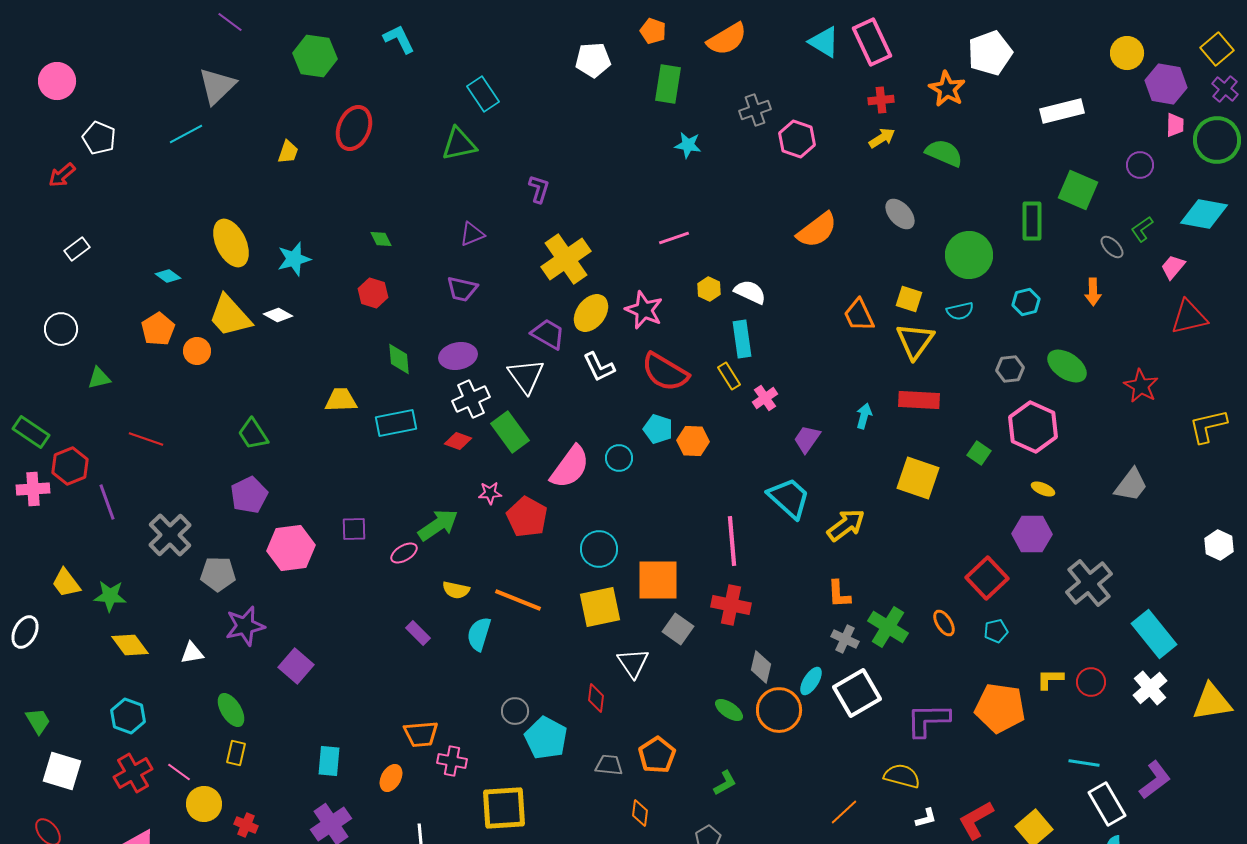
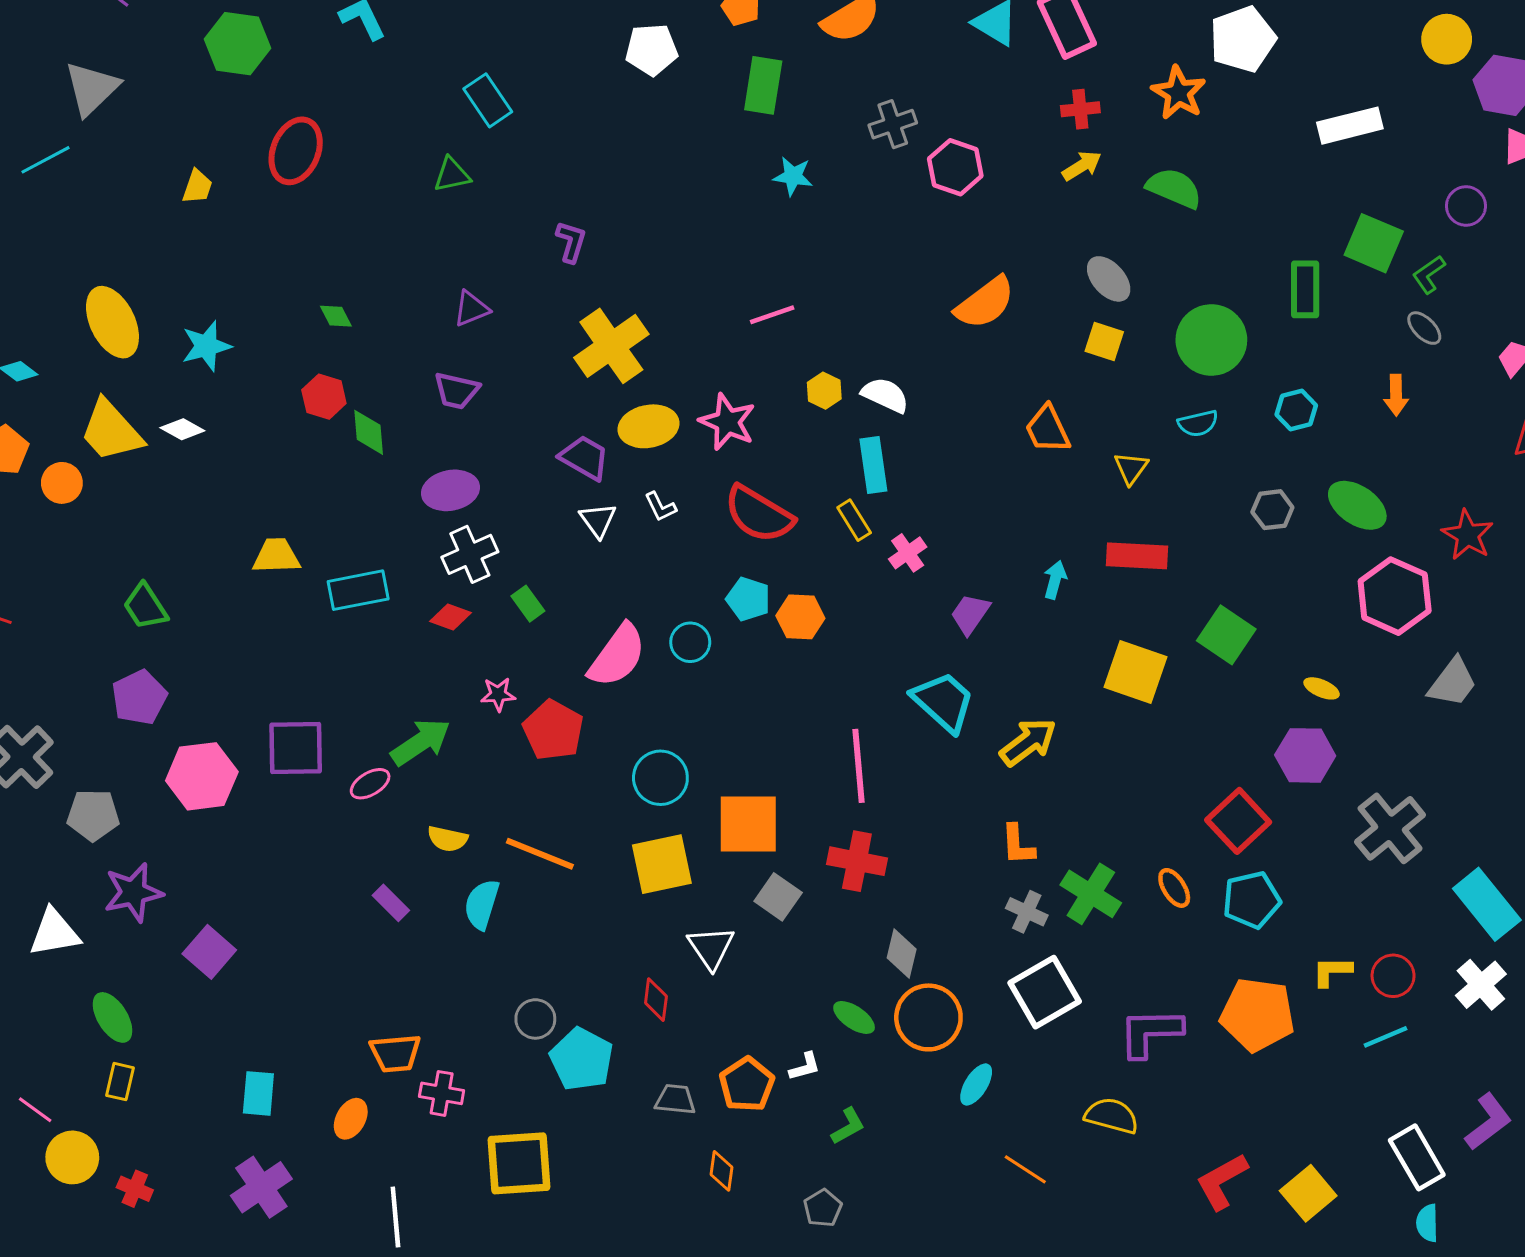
green triangle: (459, 144) -> (452, 175), size x0.7
green L-shape: (1142, 229) -> (1429, 274), moved
yellow square: (909, 299) -> (1104, 341), moved
yellow ellipse: (591, 313) -> (649, 426), turned 42
yellow triangle: (915, 341) -> (1131, 468), size x0.6
green diamond: (399, 359) -> (369, 432), moved
white L-shape: (599, 367) -> (660, 507), size x0.7
white triangle: (526, 376) -> (598, 520), moved, size x0.7
pink hexagon: (1033, 427) -> (1395, 596), moved
green rectangle: (510, 432) -> (528, 604), size x0.6
green square: (979, 453) -> (1226, 635), size x1.6
purple square: (354, 529) -> (296, 748), size x1.6
cyan pentagon: (996, 631) -> (1252, 900), size x1.6
white triangle: (192, 653) -> (54, 933), size x1.5
cyan ellipse: (811, 681) -> (976, 1084), moved
cyan line: (1084, 763) -> (1386, 1037), moved, turned -32
orange line: (844, 812) -> (1025, 1169), turned 76
white L-shape: (926, 818) -> (805, 1067), moved

